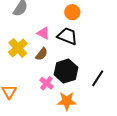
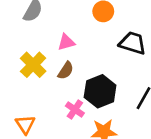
pink triangle: (43, 33) -> (66, 42), turned -40
black trapezoid: (67, 36) -> (133, 43), moved

